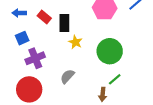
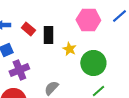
yellow star: (75, 42) -> (69, 49), moved

